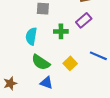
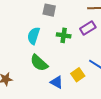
yellow square: (70, 63) -> (78, 75), moved
blue triangle: (46, 83) -> (57, 82), moved

